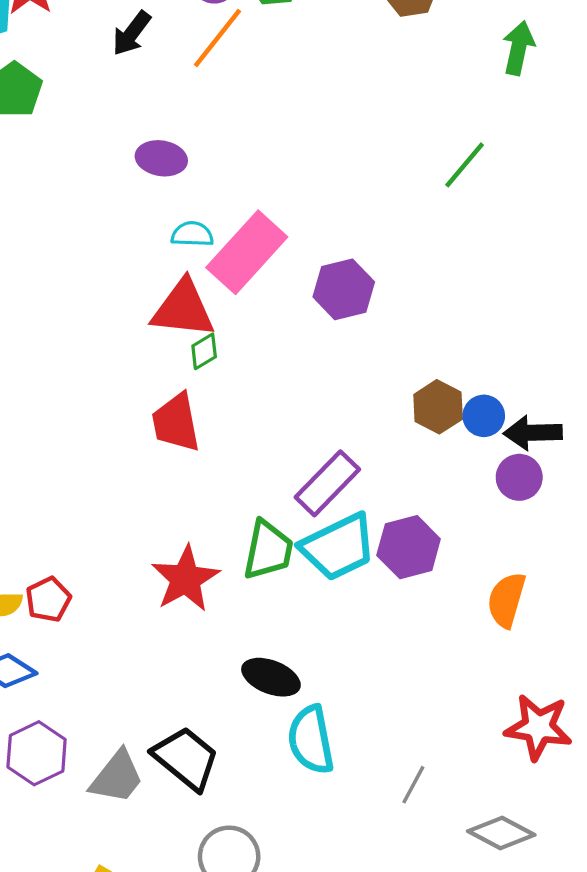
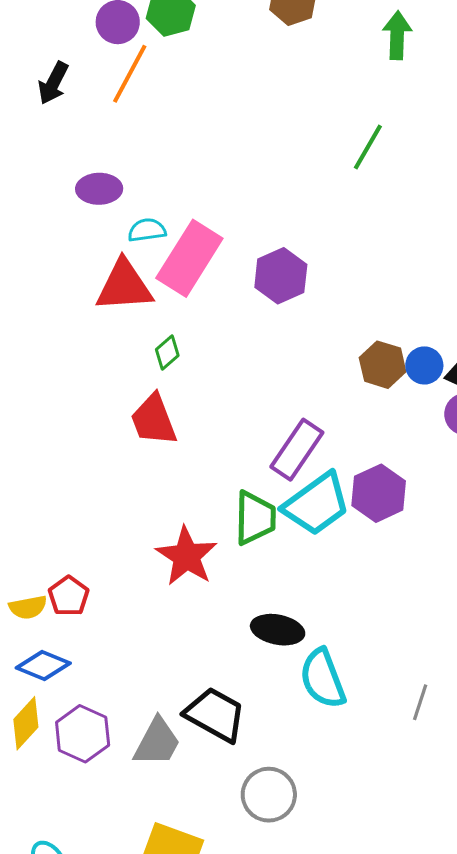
cyan semicircle: (192, 234) -> (147, 230), moved
red triangle: (183, 309) -> (124, 286), moved

